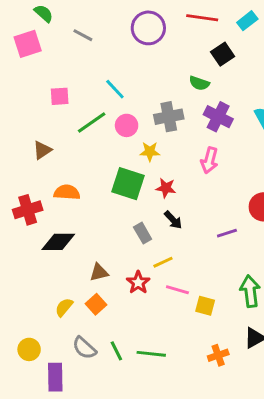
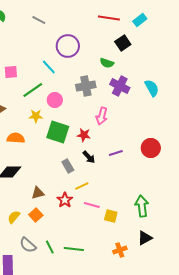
purple circle: (148, 28) -> (68, 46), moved
gray line: (83, 35) -> (39, 20), moved
pink circle: (127, 125) -> (55, 100), moved
yellow star: (150, 152) -> (36, 116), moved
pink arrow: (209, 160) -> (102, 116), moved
purple line: (227, 233) -> (116, 153), moved

